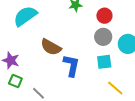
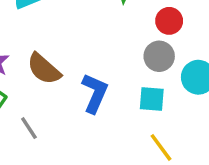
brown semicircle: (51, 47) -> (44, 69), moved

